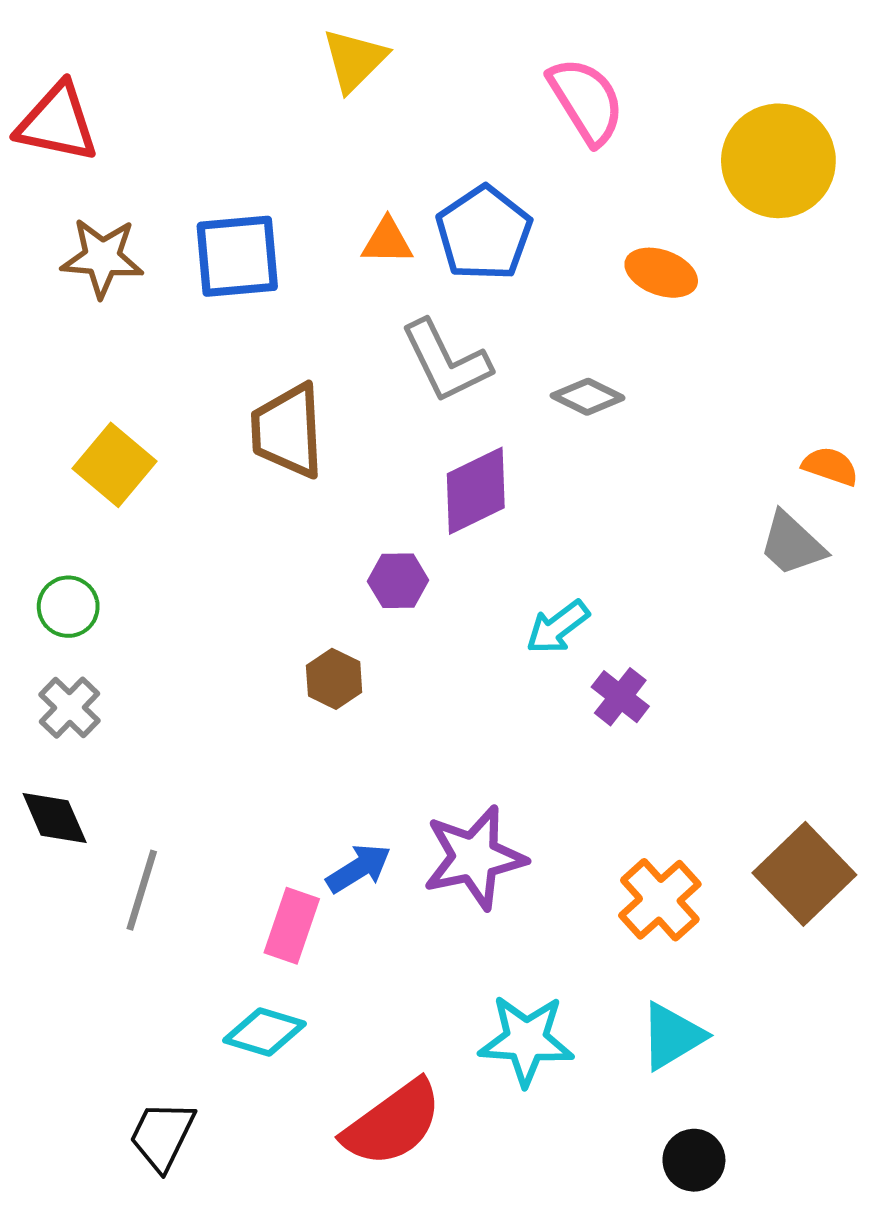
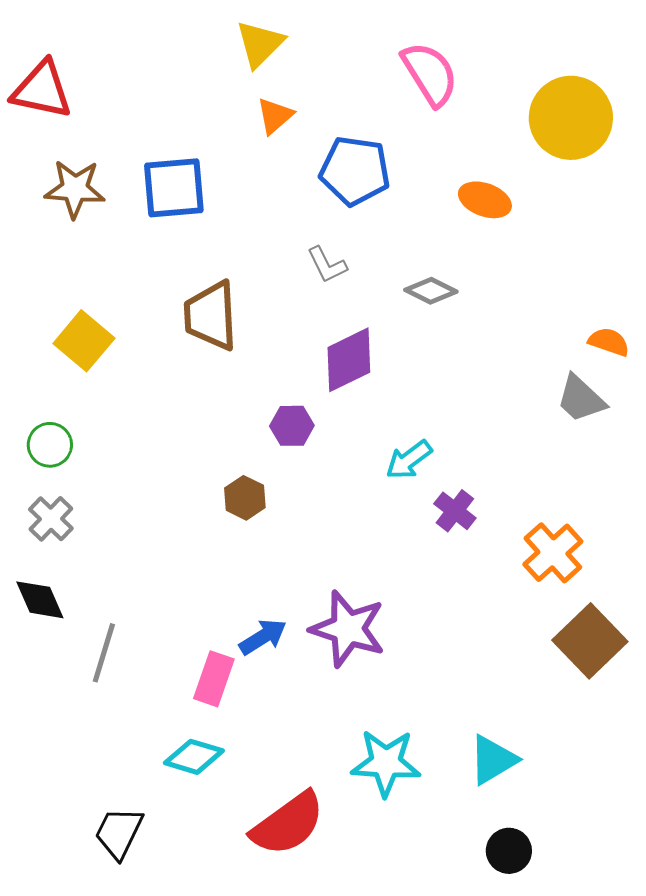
blue pentagon: (484, 233) -> (355, 171), turned -30
orange triangle: (387, 241) -> (275, 116), moved, turned -42
gray L-shape: (446, 361) -> (327, 265), size x0.6
purple star: (474, 858) -> (348, 629), turned 30
orange cross: (660, 900) -> (553, 553), moved

